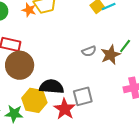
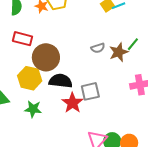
brown circle: (20, 65) -> (46, 57), moved
yellow hexagon: (34, 100) -> (30, 78), moved
green star: (14, 114) -> (33, 109), moved

